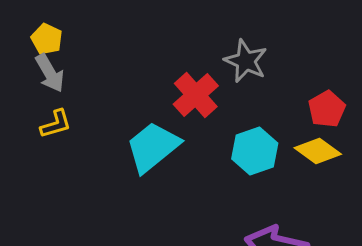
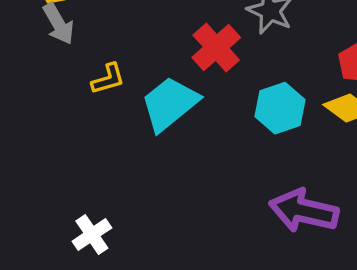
yellow L-shape: (56, 124) -> (108, 79), moved

